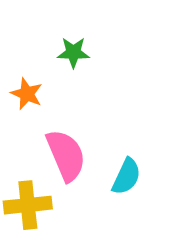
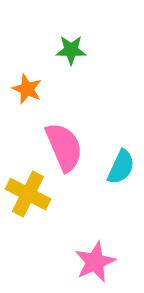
yellow cross: (28, 205) -> (28, 194), turned 33

